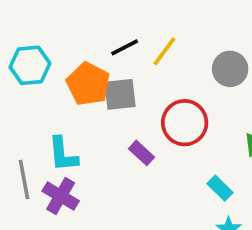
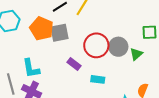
gray circle: (230, 69) -> (118, 47), moved
cyan rectangle: (220, 188) -> (98, 79), moved, turned -32

